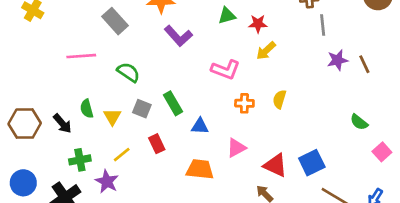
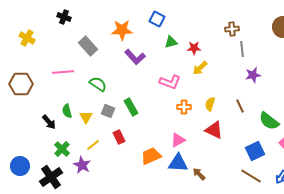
brown line: (364, 64) -> (240, 106), moved
green semicircle: (359, 122) -> (269, 121), size x1.5
brown hexagon: (25, 124) -> (21, 84), moved
blue triangle: (200, 126) -> (178, 163), moved, size x1.5
green cross: (80, 160) -> (62, 149), turned -35
blue square: (312, 163) -> (255, 151), moved
red triangle: (275, 165) -> (214, 130), moved
orange trapezoid: (200, 169) -> (151, 156), turned -30

